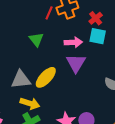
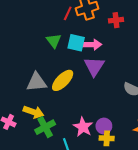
red cross: (96, 18) -> (116, 20), turned 32
cyan square: (98, 36) -> (76, 43), moved
yellow arrow: (30, 103) -> (33, 112), moved

